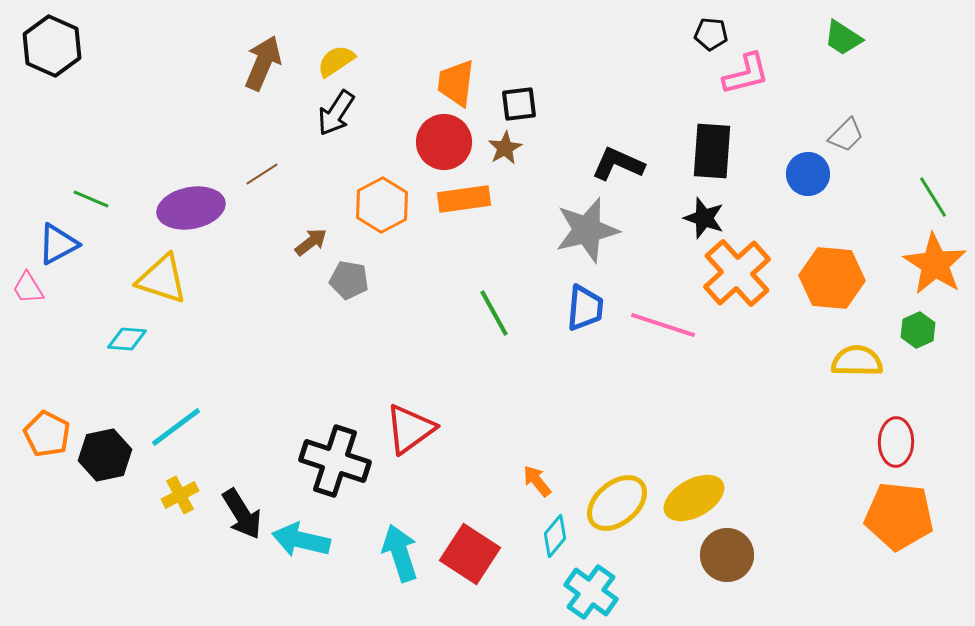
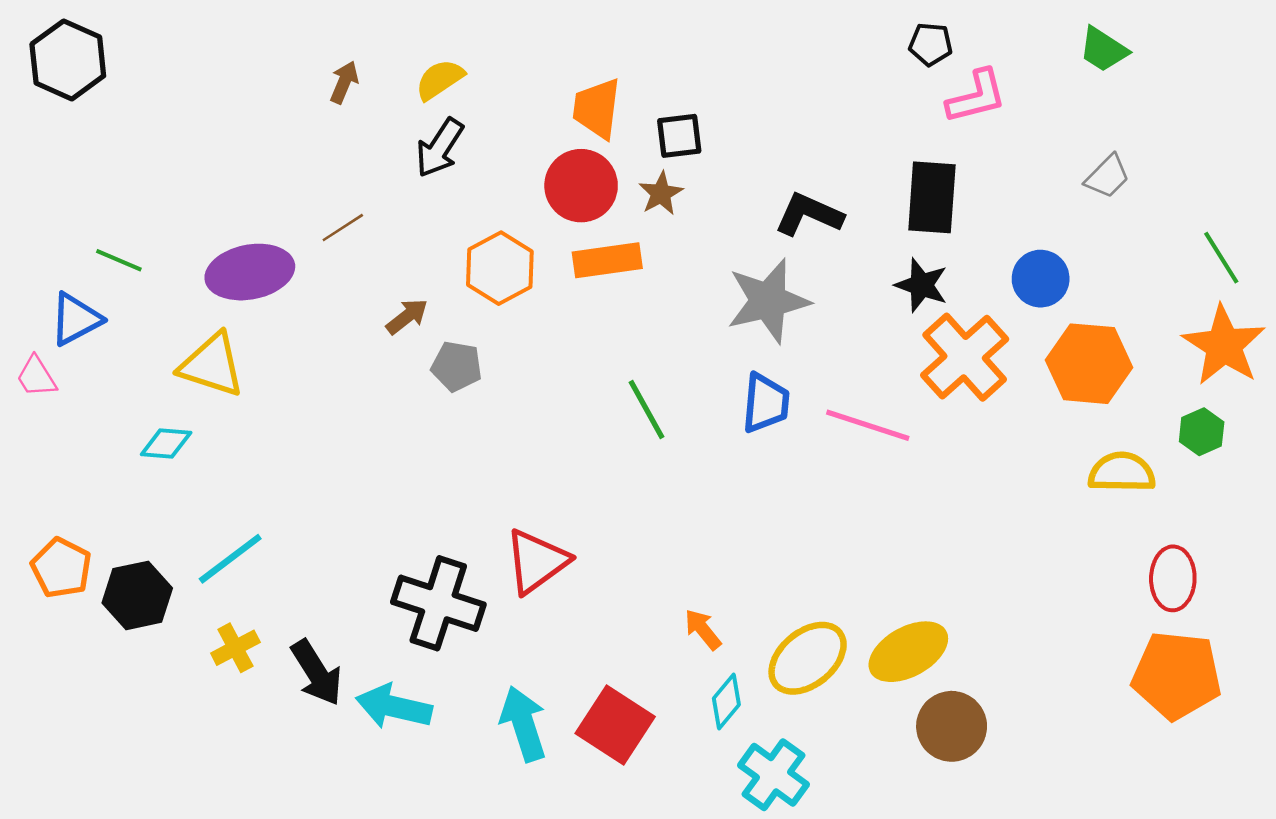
brown arrow: (263, 63) -> (344, 82), size x0.6
blue circle: (808, 174) -> (1041, 279), moved

